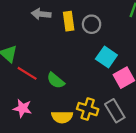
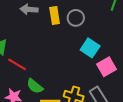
green semicircle: (56, 80) -> (35, 86), moved

